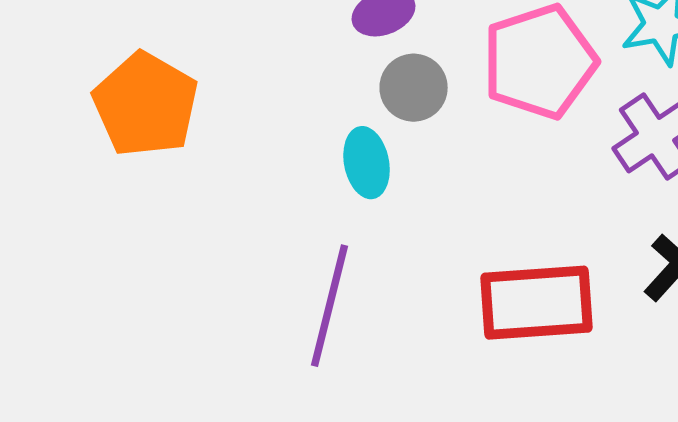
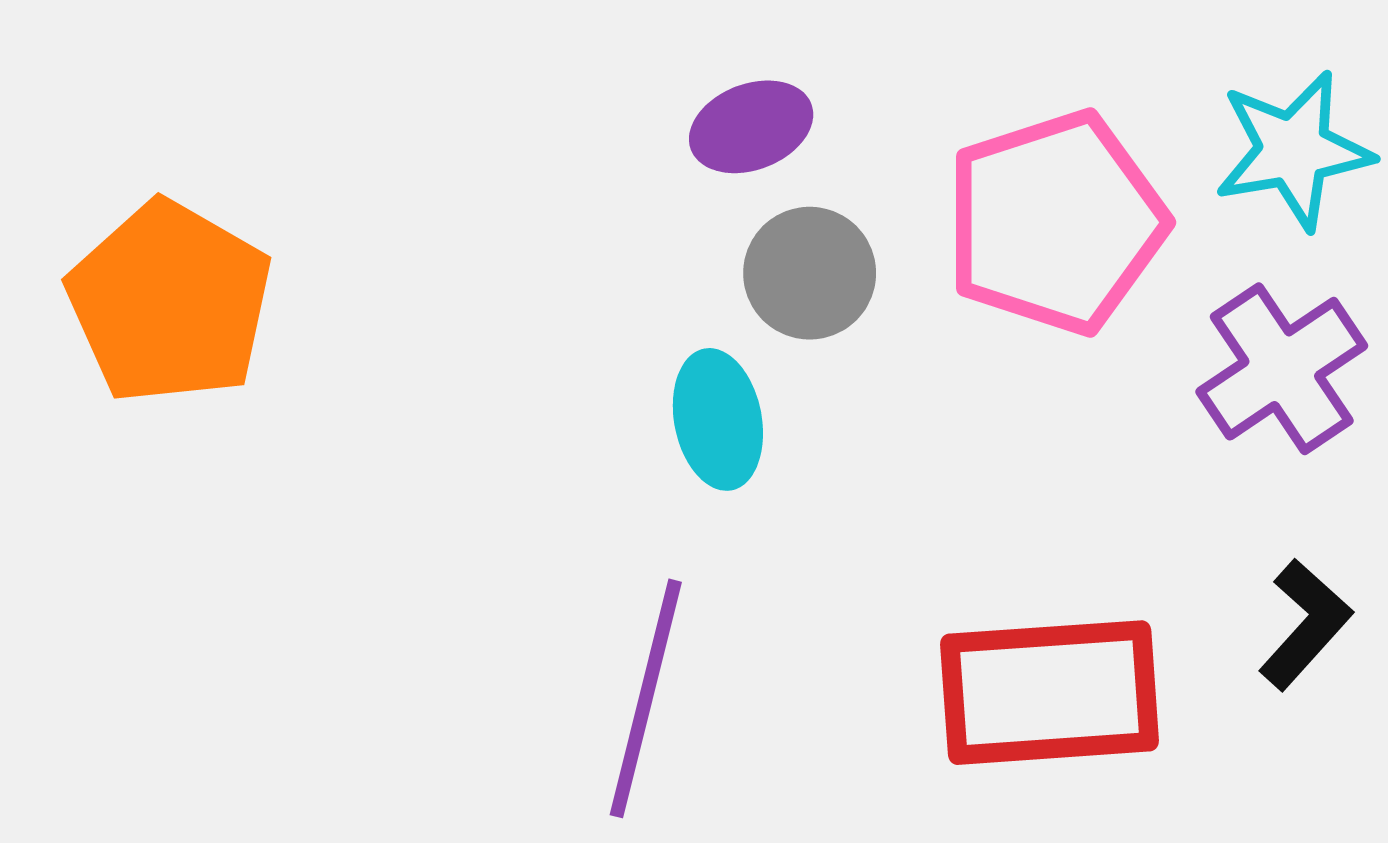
orange pentagon: (146, 105) -> (170, 302), moved

